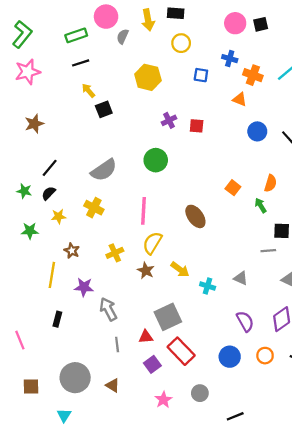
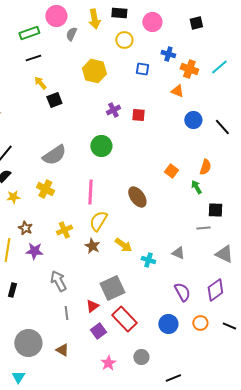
pink circle: (235, 23) -> (152, 22), moved
purple star: (84, 287) -> (34, 251), moved
red triangle: (146, 337) -> (92, 306), turned -32

